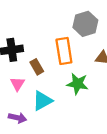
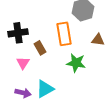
cyan triangle: (42, 101) -> (45, 89), moved

